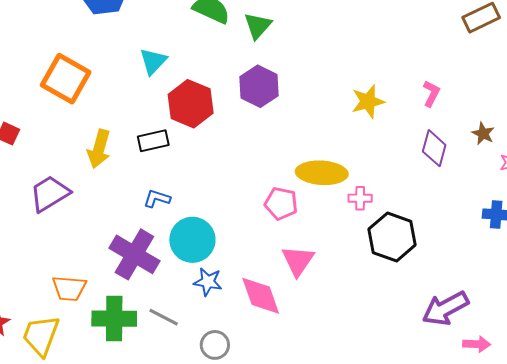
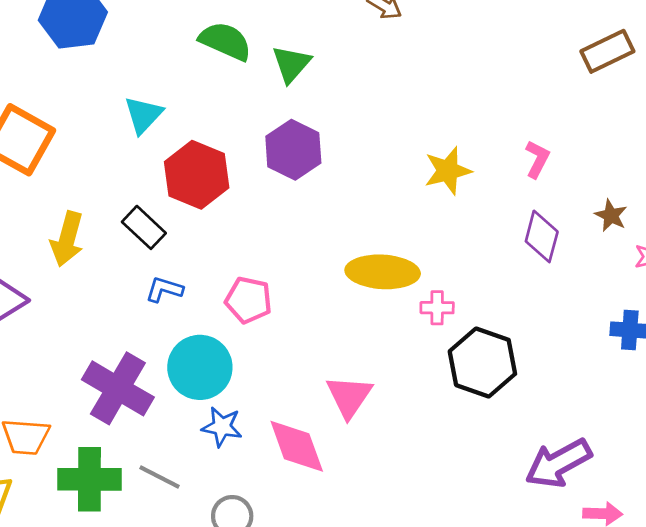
black rectangle: (153, 141) -> (144, 227), turned 56
blue L-shape: (157, 199) -> (164, 289), moved
pink pentagon: (281, 203) -> (249, 300), moved

